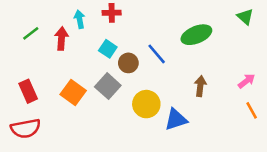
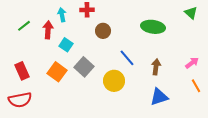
green ellipse: (196, 35) -> (153, 27), turned 30
cyan square: (108, 49) -> (66, 45), moved
blue line: (157, 54) -> (127, 58), moved
brown circle: (128, 63) -> (103, 31), moved
blue triangle: (176, 119) -> (159, 97), moved

